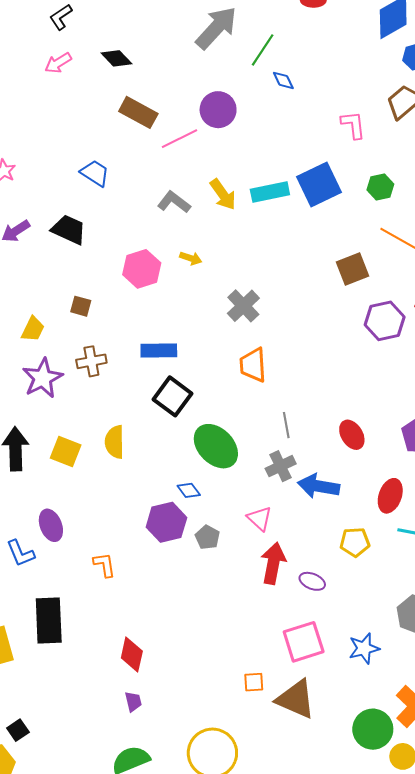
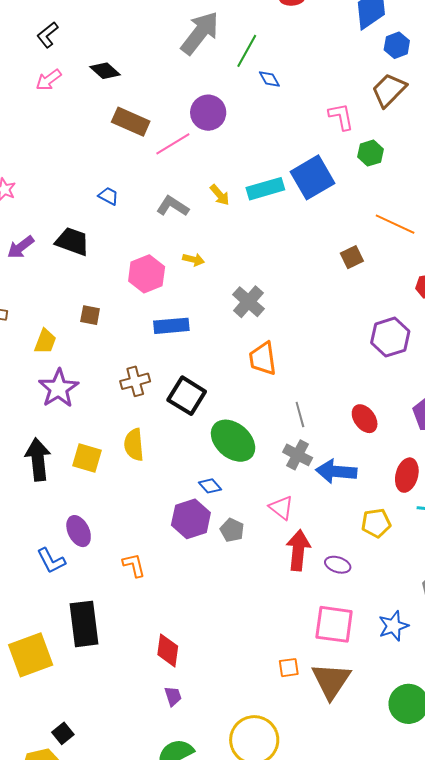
blue trapezoid: (95, 173) -> (108, 196), moved, size x0.7
green hexagon: (380, 187) -> (371, 153), moved
yellow arrow: (223, 194) -> (220, 195), size x0.7
brown square: (352, 269) -> (352, 257), size x0.7
purple hexagon: (385, 321) -> (390, 337), moved
blue rectangle: (159, 351) -> (171, 326), moved
brown cross: (91, 361) -> (135, 381), moved
gray cross: (281, 466) -> (298, 455), turned -32
pink square: (304, 642) -> (334, 624), turned 30
brown triangle: (296, 699) -> (331, 681), turned 45

